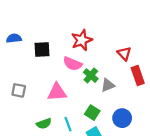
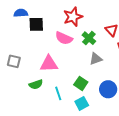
blue semicircle: (14, 38) -> (21, 13), moved
green cross: (91, 76) -> (89, 38), moved
green semicircle: (44, 124) -> (36, 84), moved

